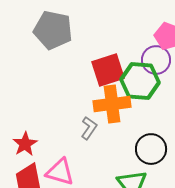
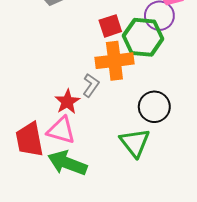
red square: (108, 70) -> (110, 26), size x0.7
red star: (25, 144) -> (67, 102), moved

